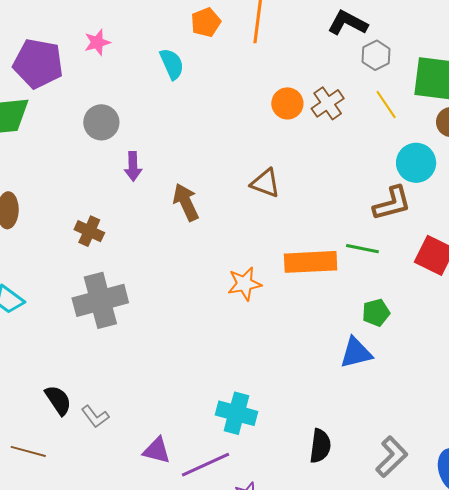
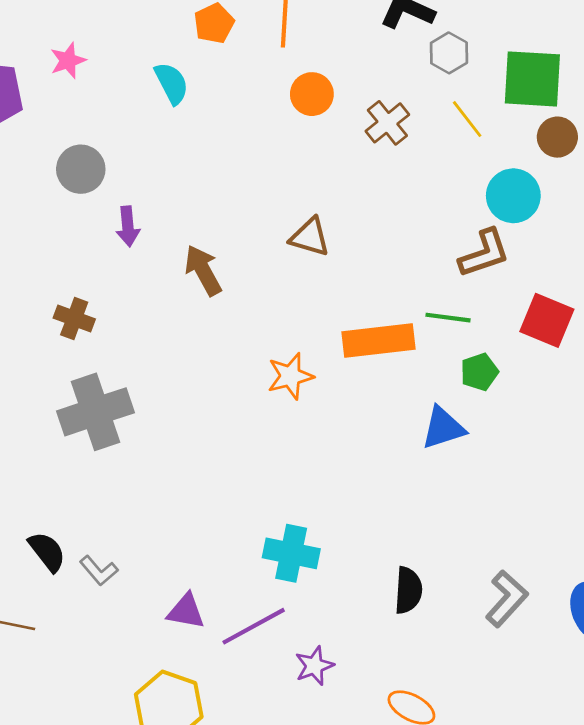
orange circle: (287, 103) -> (312, 94), moved
green pentagon: (376, 313) -> (479, 372), moved
blue triangle: (356, 353) -> (443, 428), moved

